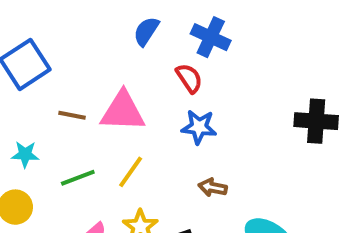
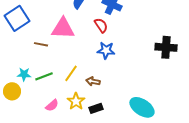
pink triangle: (123, 111) -> (63, 28), moved
cyan star: (25, 154) -> (24, 74), moved
brown arrow: (213, 188) -> (93, 81), moved

